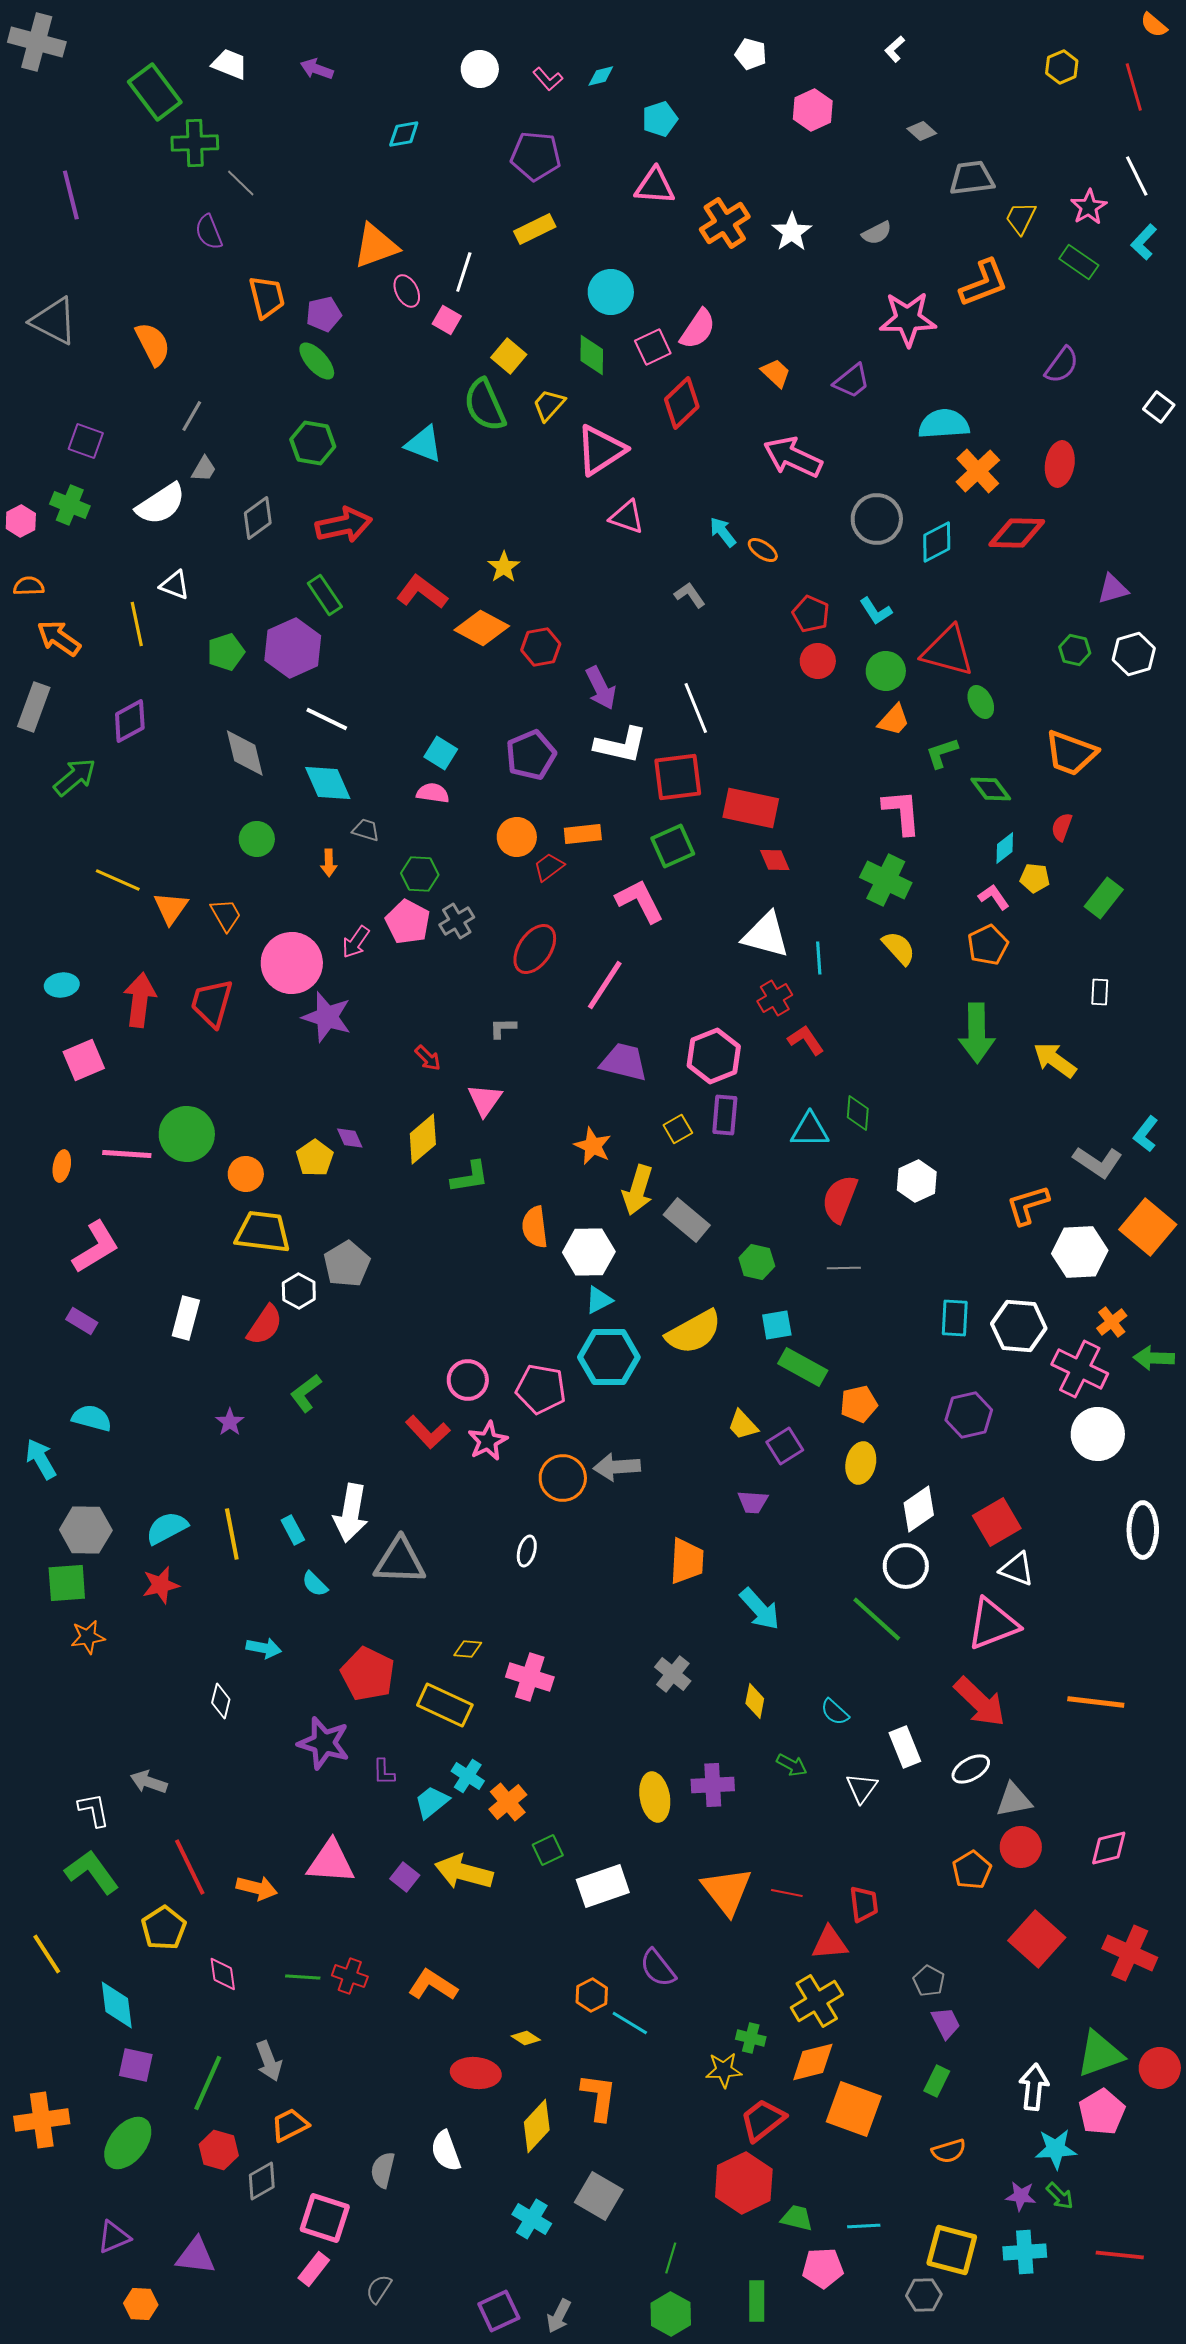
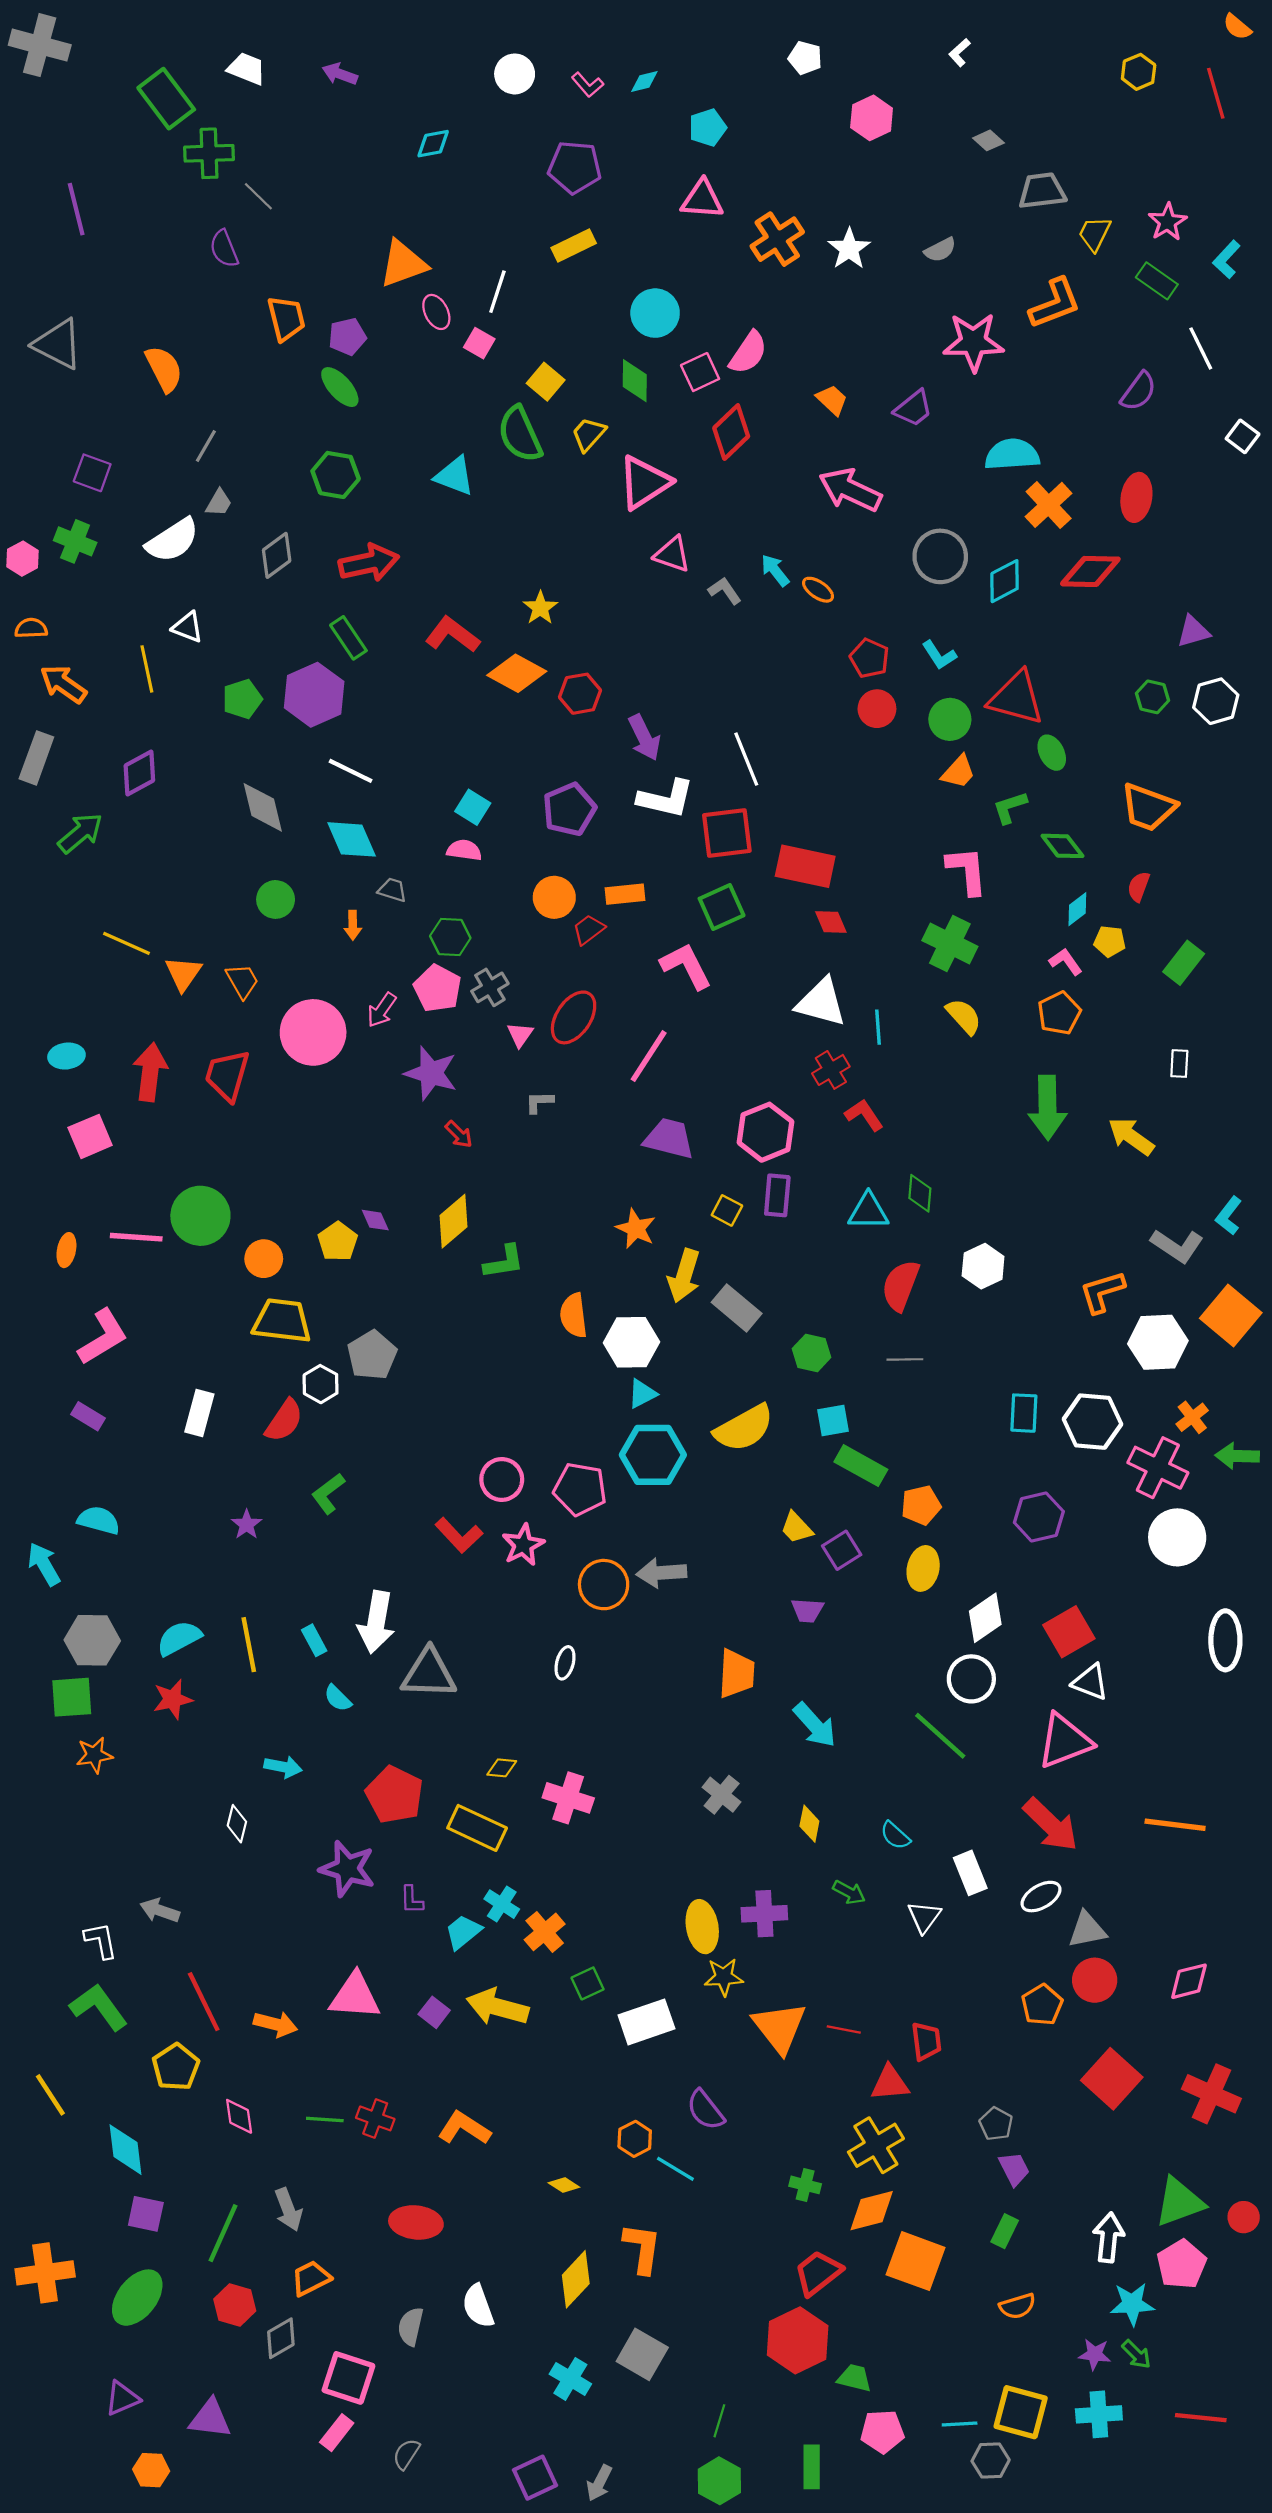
white line: (1137, 176) -> (1201, 348), moved
gray L-shape: (690, 595) -> (725, 591), moved
purple star: (327, 1017) -> (431, 1073), moved
pink triangle: (485, 1100) -> (520, 1035), moved, size x0.7
yellow square: (678, 1129) -> (727, 1210), turned -32
red circle: (1160, 2068) -> (1244, 2217), size x0.7
yellow star: (724, 2070) -> (724, 1977), moved
red ellipse: (476, 2073) -> (416, 2222), moved
cyan line: (864, 2226) -> (960, 2424), moved

